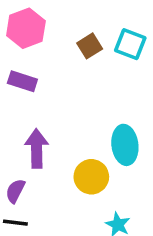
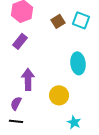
purple rectangle: (22, 81) -> (20, 41), turned -70
cyan ellipse: (125, 145) -> (78, 63), moved

